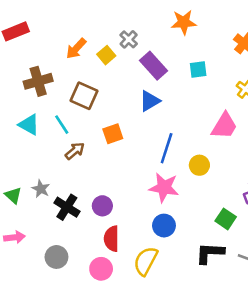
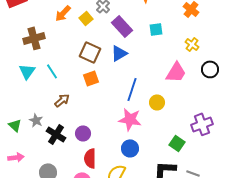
brown square: (84, 96) -> (90, 52), moved
cyan triangle: (29, 125) -> (27, 71), turned 36
brown arrow: (75, 151) -> (62, 100), moved

